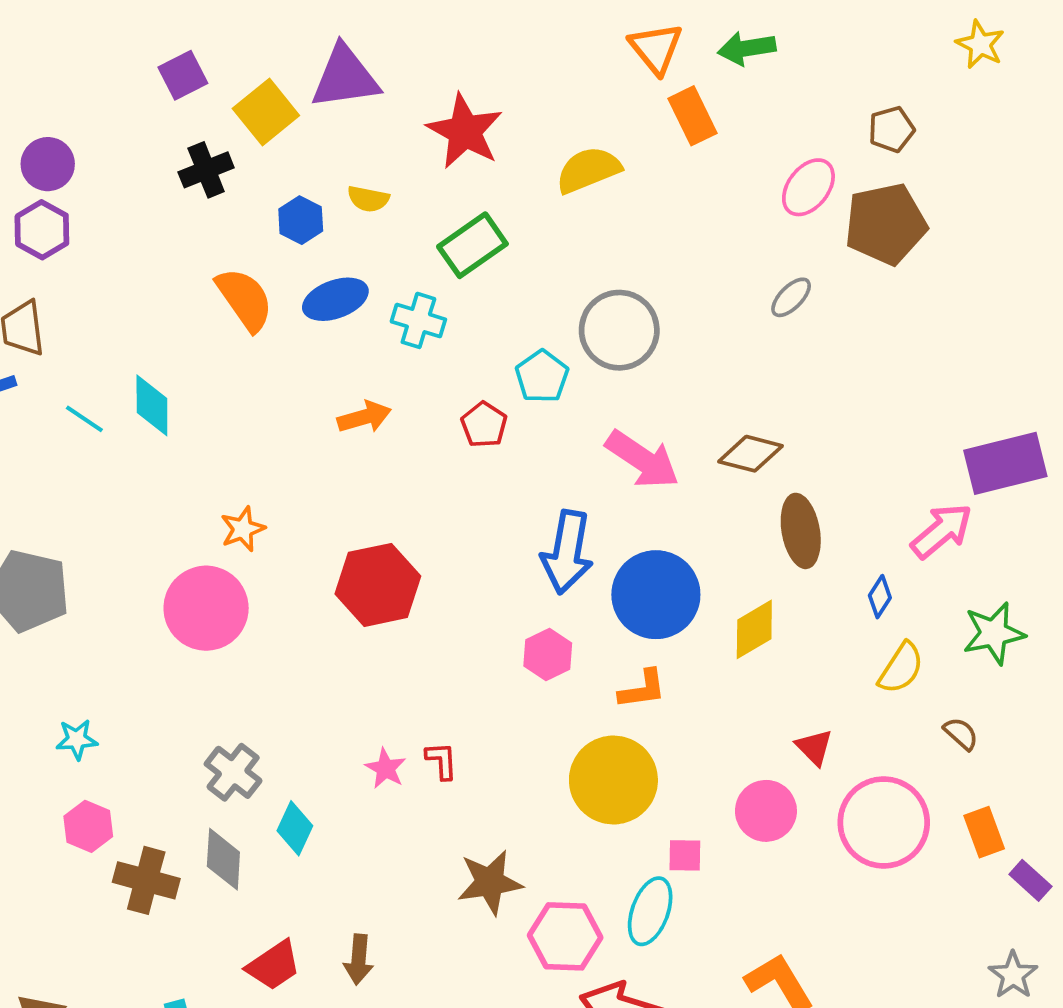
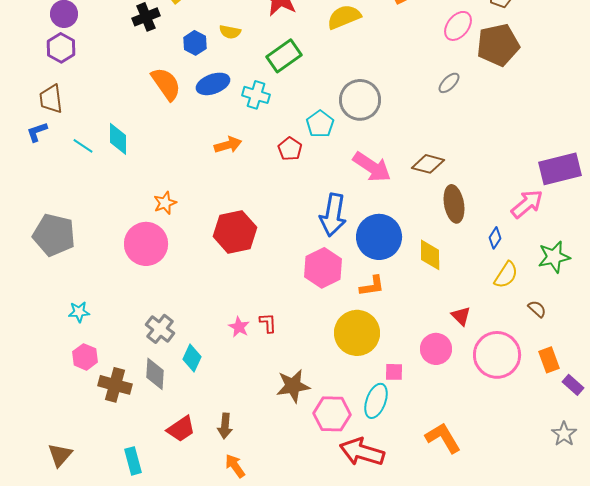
yellow diamond: (754, 629) -> (430, 255), turned -60
pink hexagon: (548, 654) -> (323, 268), size x1.5

